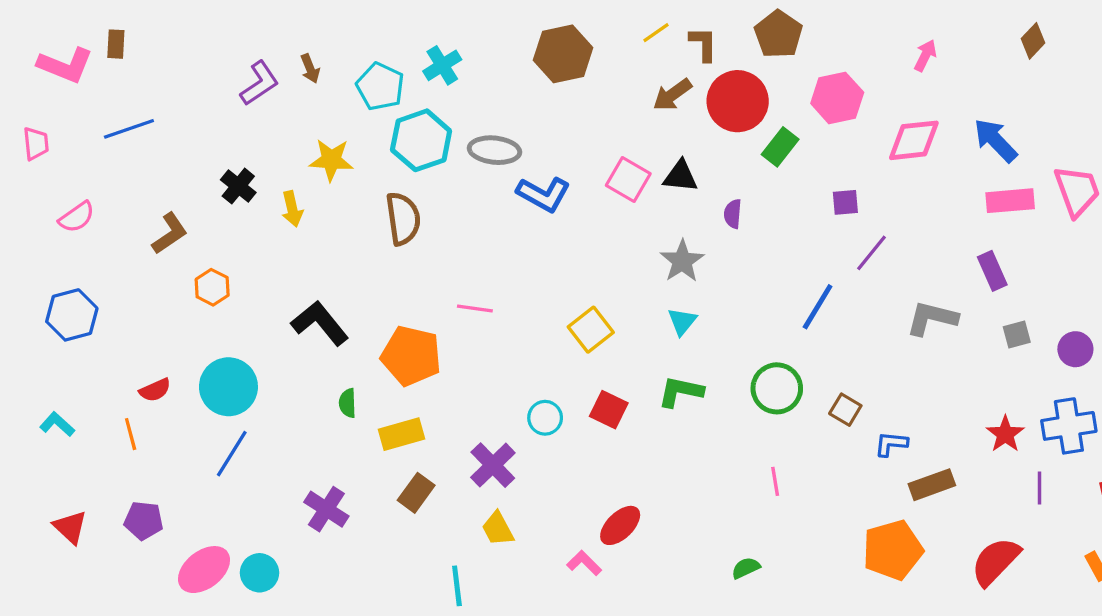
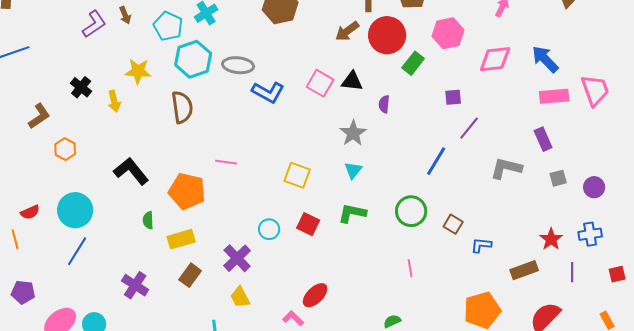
yellow square: (591, 330) -> (297, 175), turned -32
blue cross: (1069, 426) -> (590, 234), size x0.7
brown rectangle: (932, 485) -> (524, 270), moved

